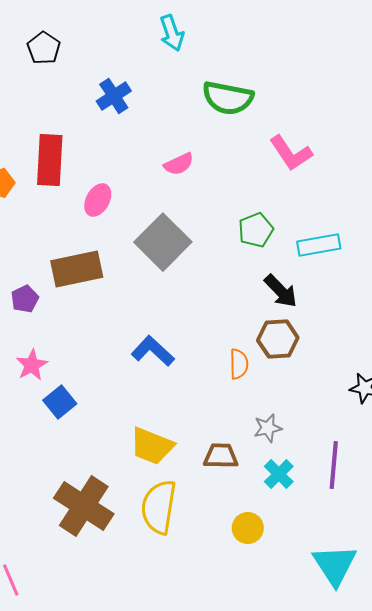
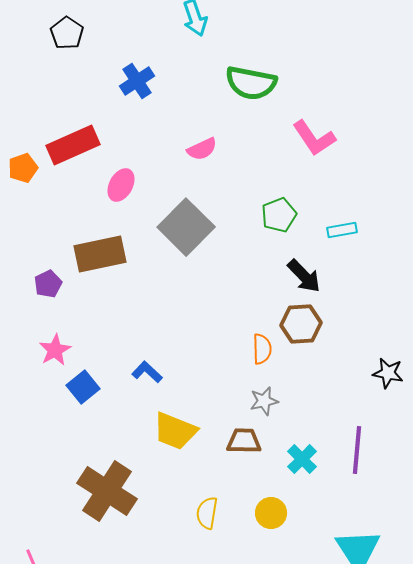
red rectangle: (50, 160) -> (73, 145), turned 63
cyan rectangle: (319, 245) -> (342, 230), size x0.7
blue L-shape: (153, 351) -> (147, 372), moved, size x0.7
gray star: (268, 428) -> (264, 401), moved
yellow semicircle: (159, 507) -> (207, 513), moved, size x0.6

